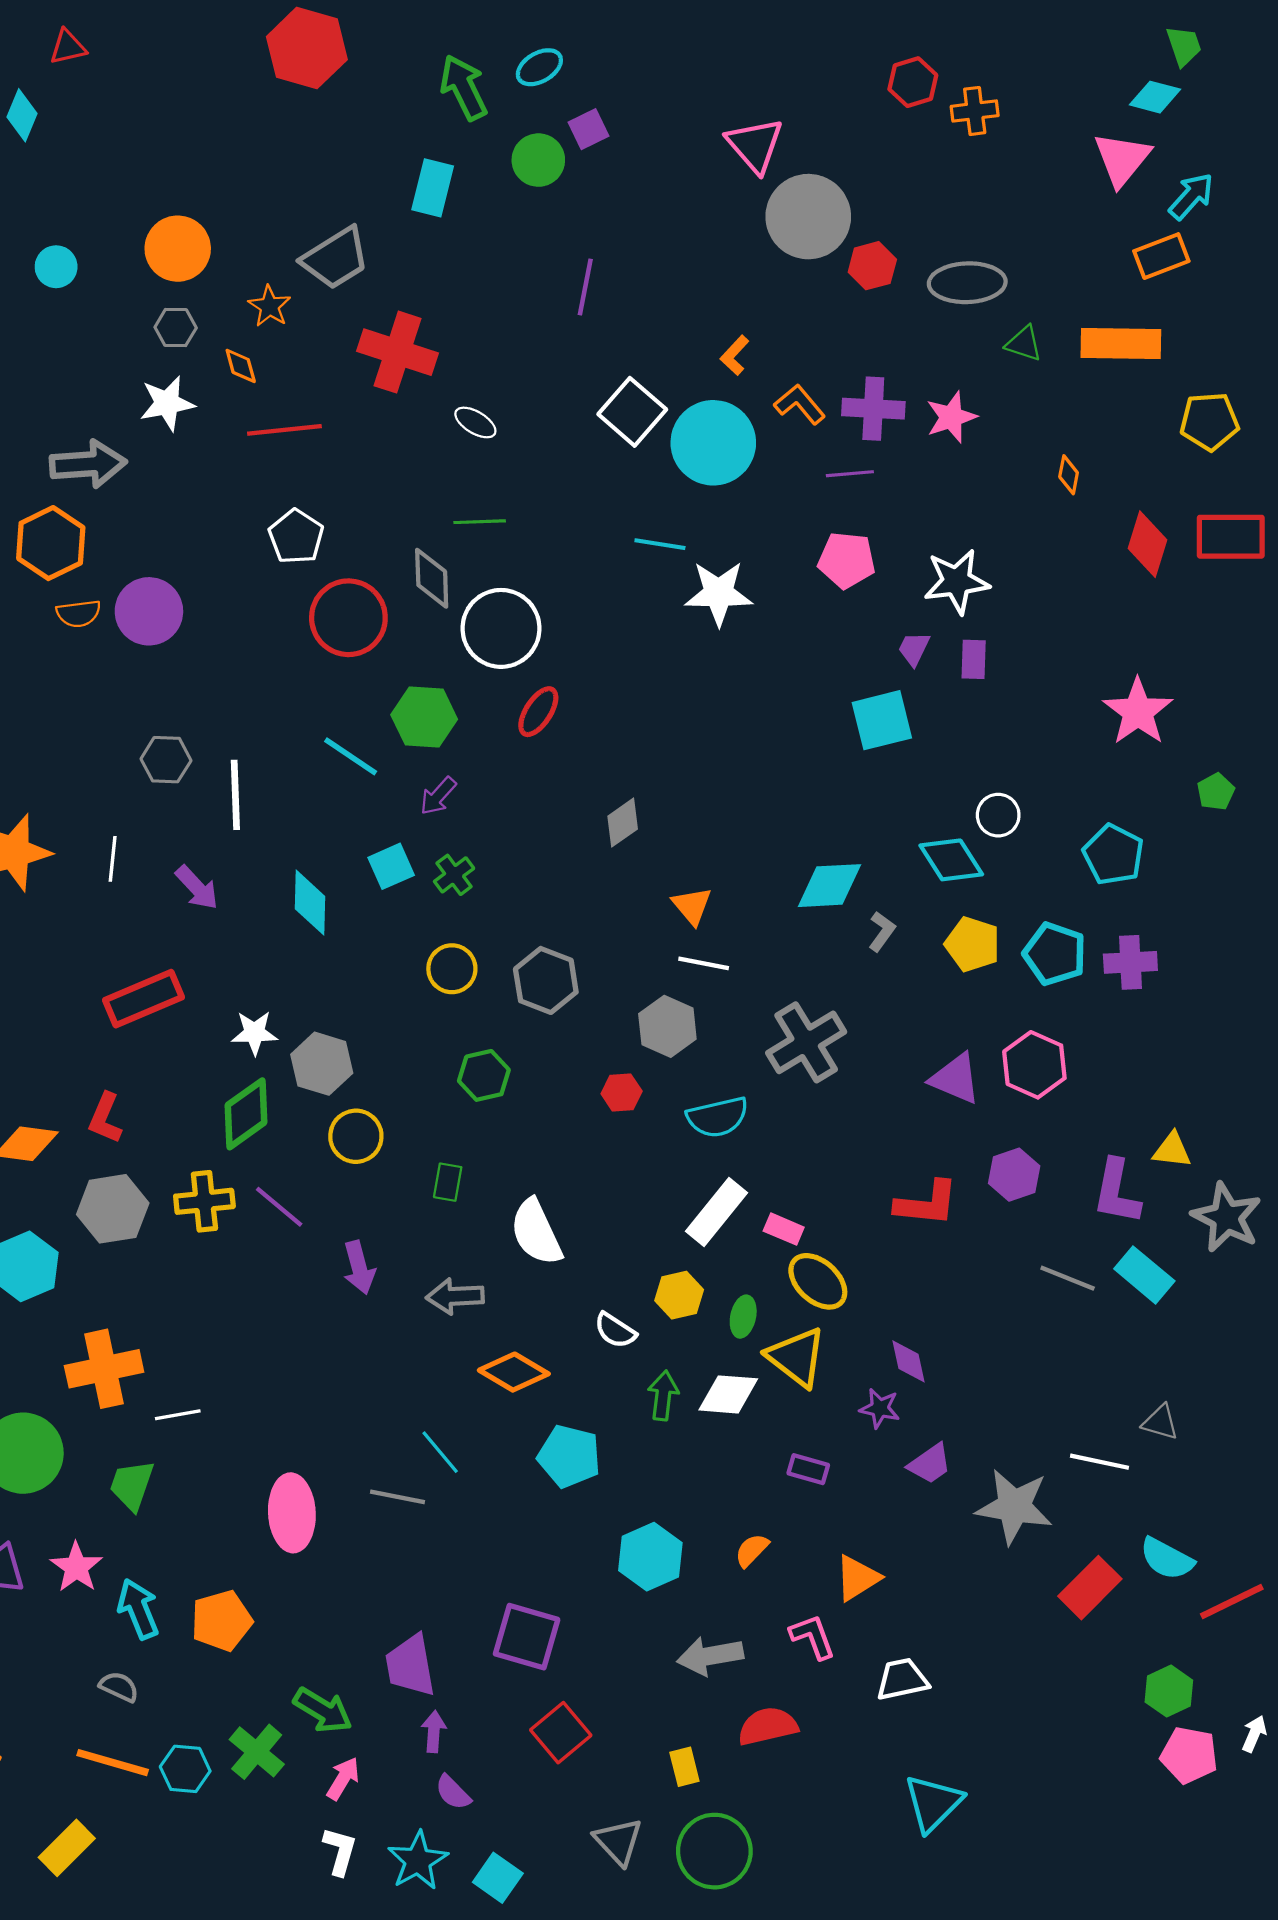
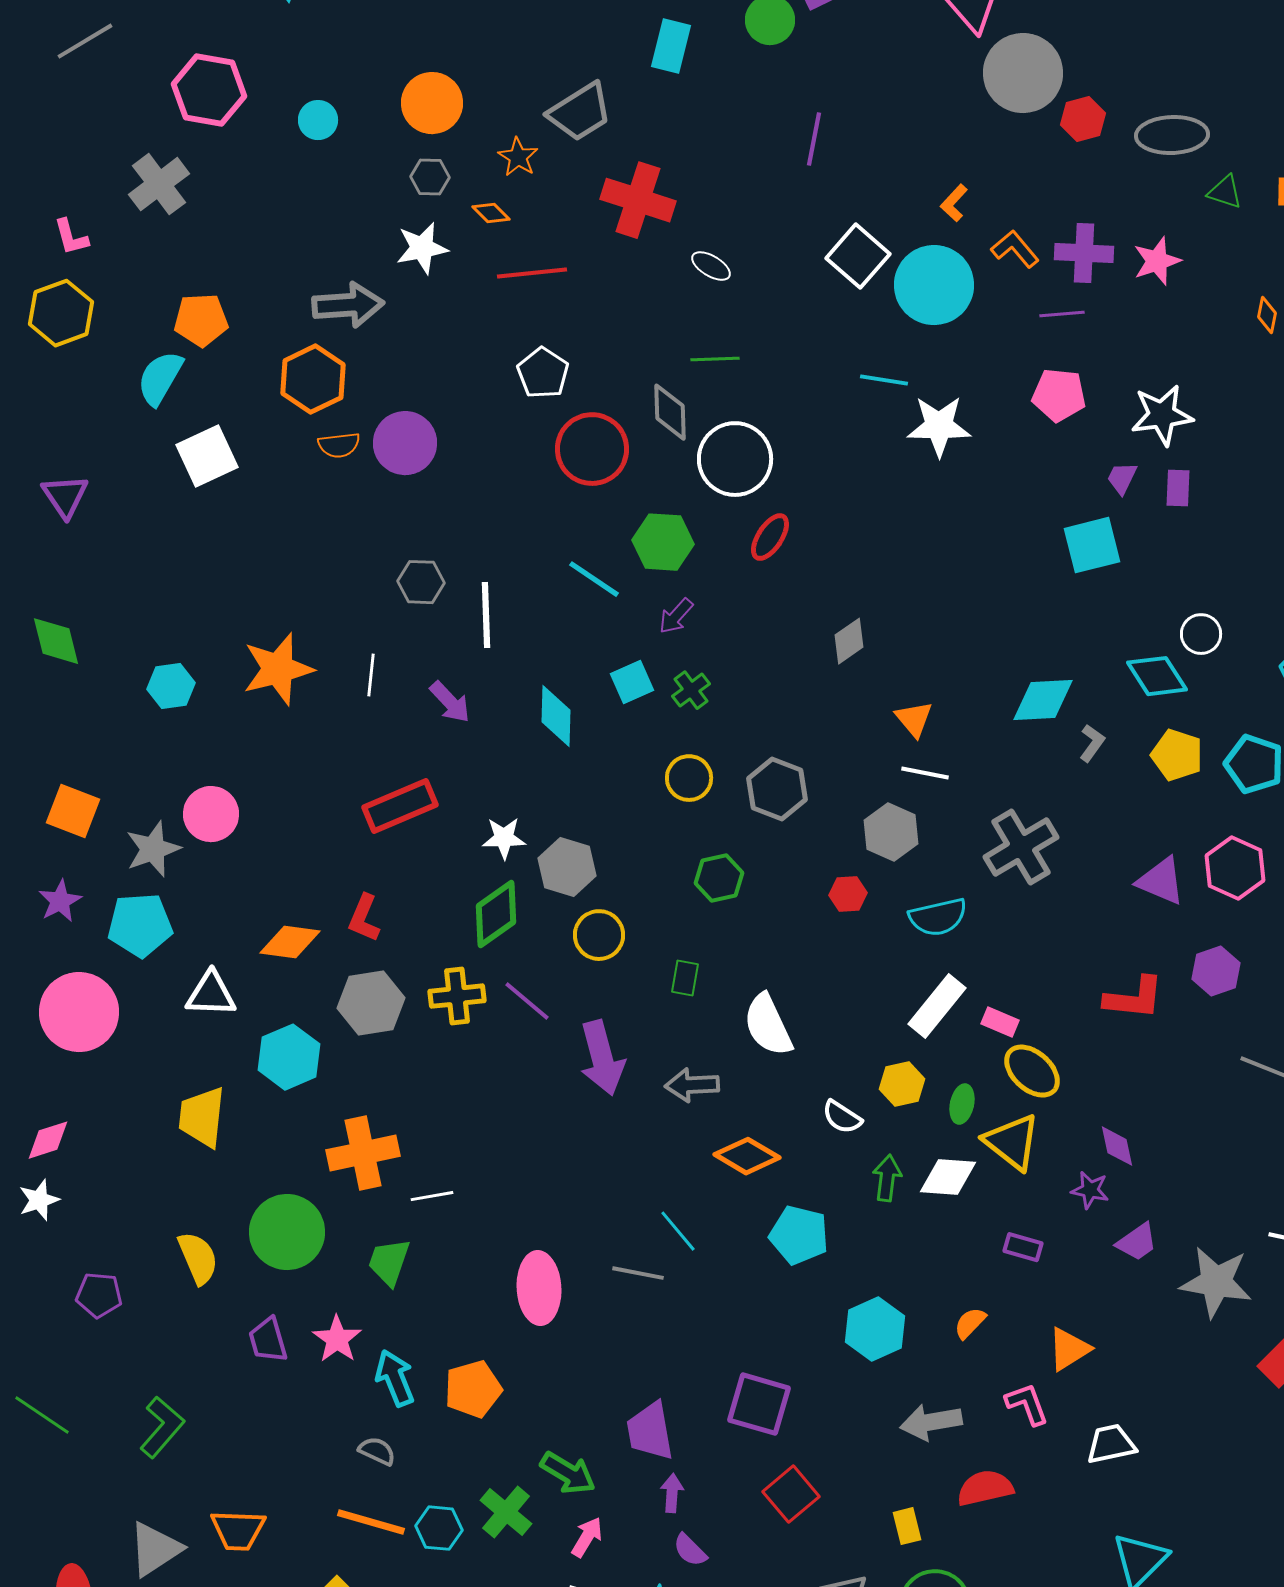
orange diamond: (241, 366) -> (491, 213), turned -30
purple arrow: (359, 1267) -> (602, 1058), size x1.5

